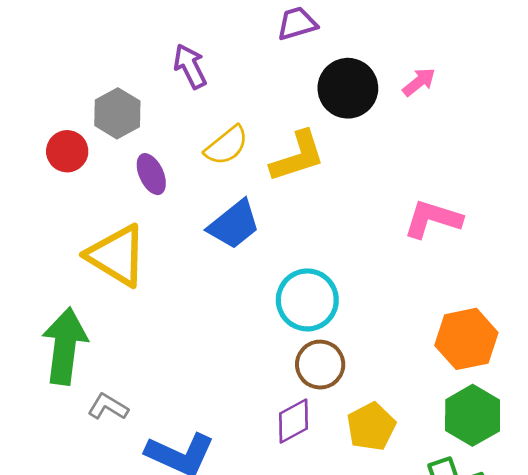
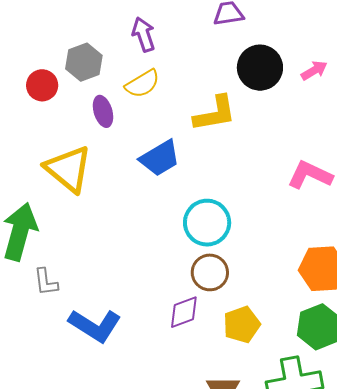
yellow semicircle: (226, 145) -> (142, 84), moved
gray L-shape: (108, 407) -> (46, 282), turned -136

